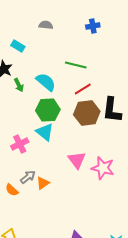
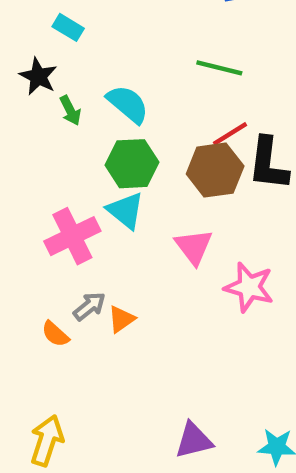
green line: (76, 65) -> (219, 68), moved
red line: (83, 89) -> (230, 134), moved
pink cross: (20, 144) -> (72, 236), size x1.4
pink triangle: (77, 160) -> (194, 247), moved

